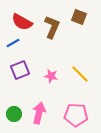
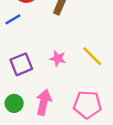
purple square: (20, 70) -> (21, 64), moved

